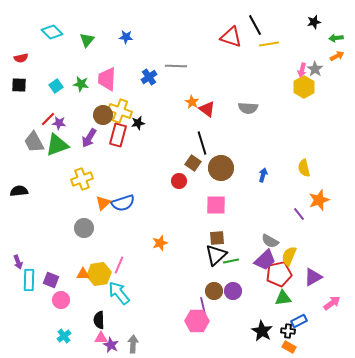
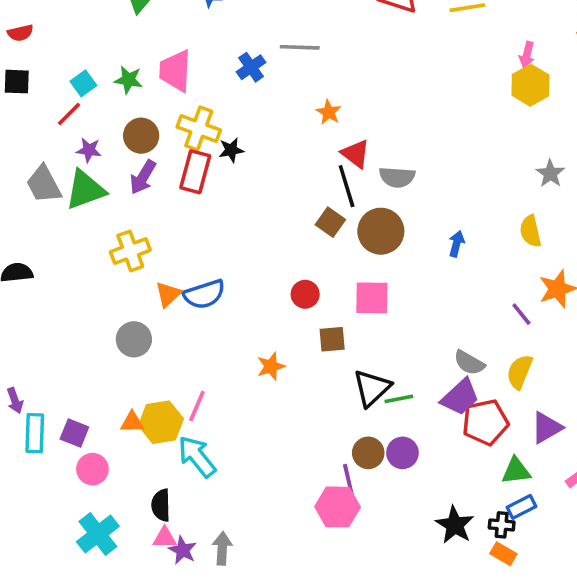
gray star: (315, 69) -> (550, 174), moved
gray semicircle: (248, 108) -> (397, 177), moved
red triangle: (207, 109) -> (356, 154), moved
brown circle: (103, 115) -> (141, 136), moved
red line: (48, 119) -> (69, 114), moved
red circle: (179, 181) -> (305, 294), moved
brown square: (217, 238) -> (332, 339), moved
yellow semicircle: (289, 256) -> (520, 372), moved
green triangle: (283, 298) -> (516, 471), moved
cyan cross: (64, 336) -> (98, 534), size x1.6

